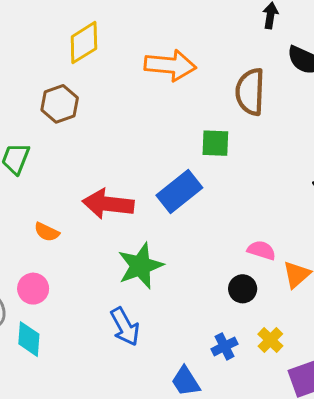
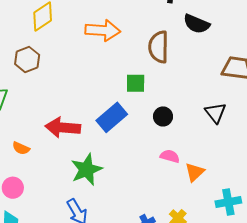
black circle: (243, 289) -> (163, 116), moved

